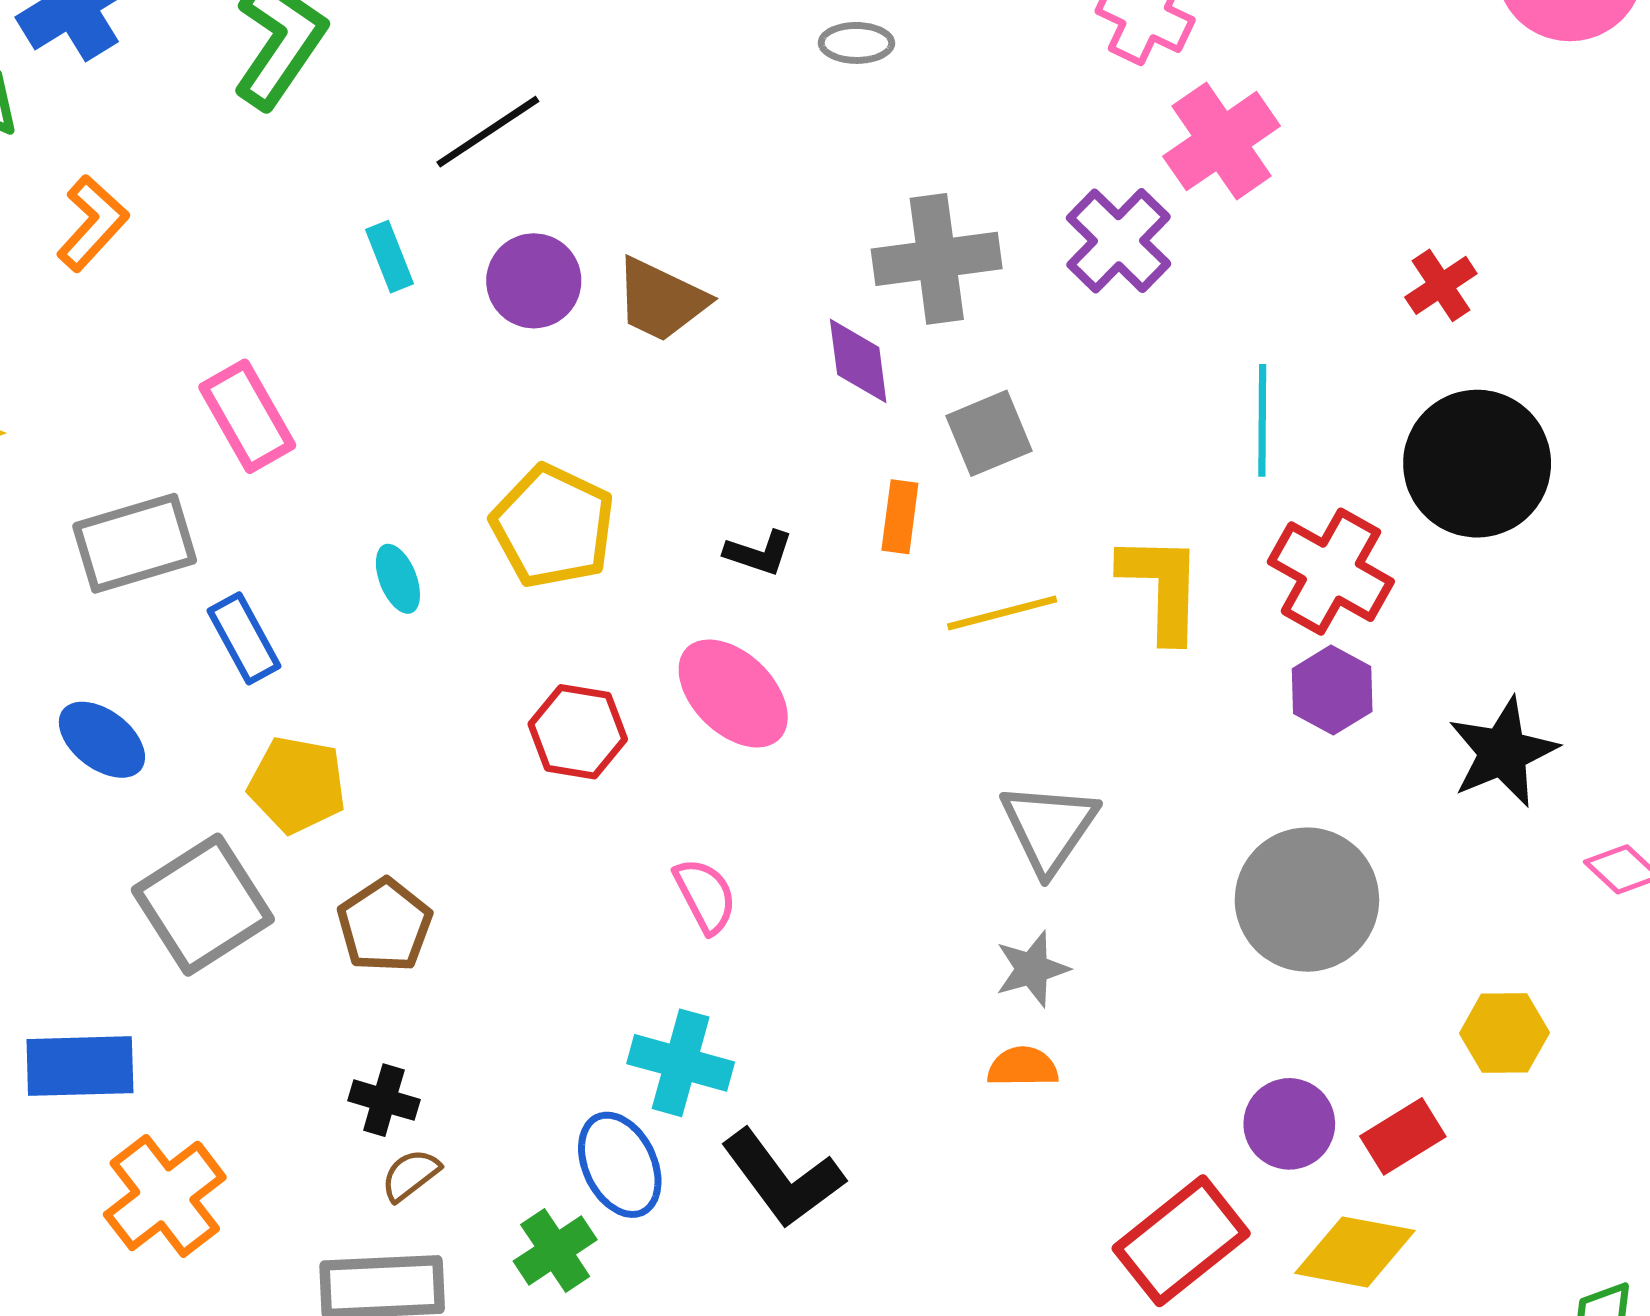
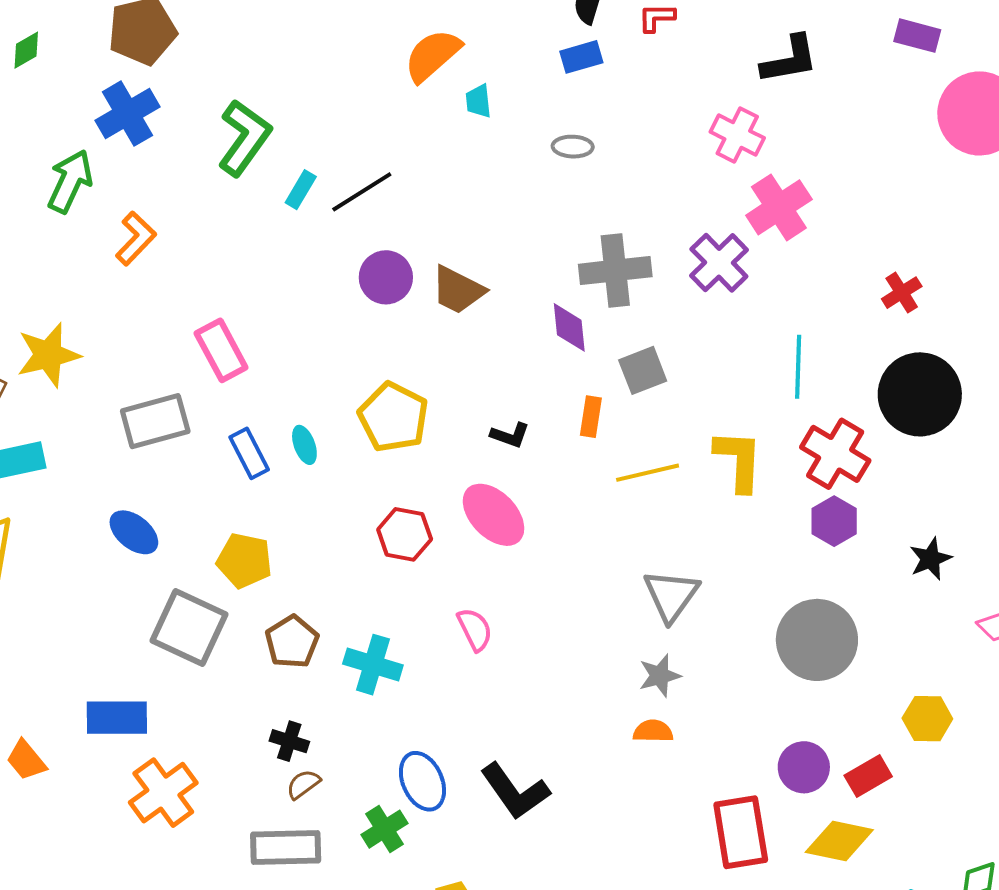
cyan rectangle: (390, 257) -> (301, 190), moved, turned 51
blue rectangle: (244, 638) -> (249, 453), moved
black star: (1503, 752) -> (930, 559), size x0.7
gray square: (203, 905) -> (189, 628), turned -34
cyan cross: (681, 1063) -> (373, 665), moved
red rectangle: (1181, 1241) -> (741, 832), turned -62

